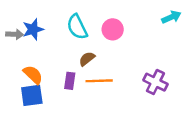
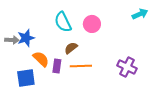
blue star: (33, 29) -> (26, 38), moved
gray arrow: (15, 34) -> (12, 40), moved
orange semicircle: (33, 75) -> (41, 59), moved

